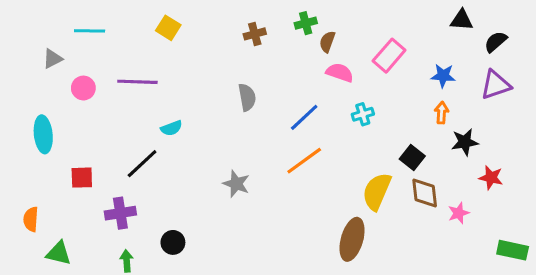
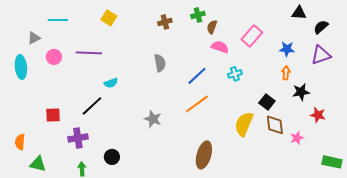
cyan ellipse: (43, 134) -> (21, 67), moved
brown ellipse: (352, 239) -> (204, 155), moved

